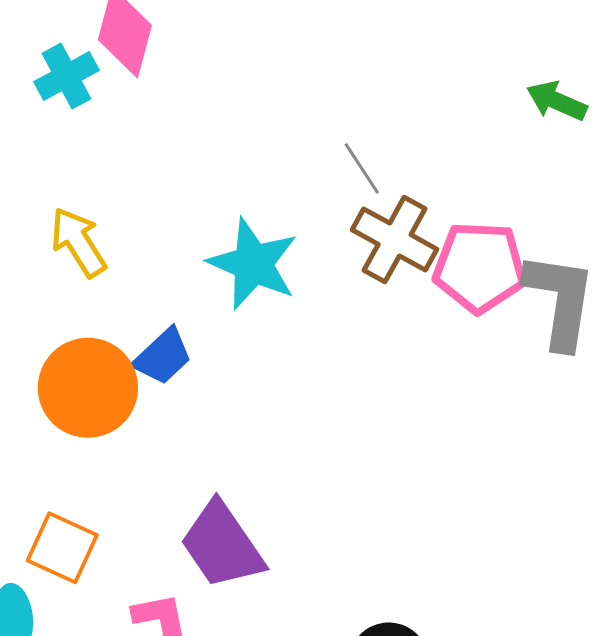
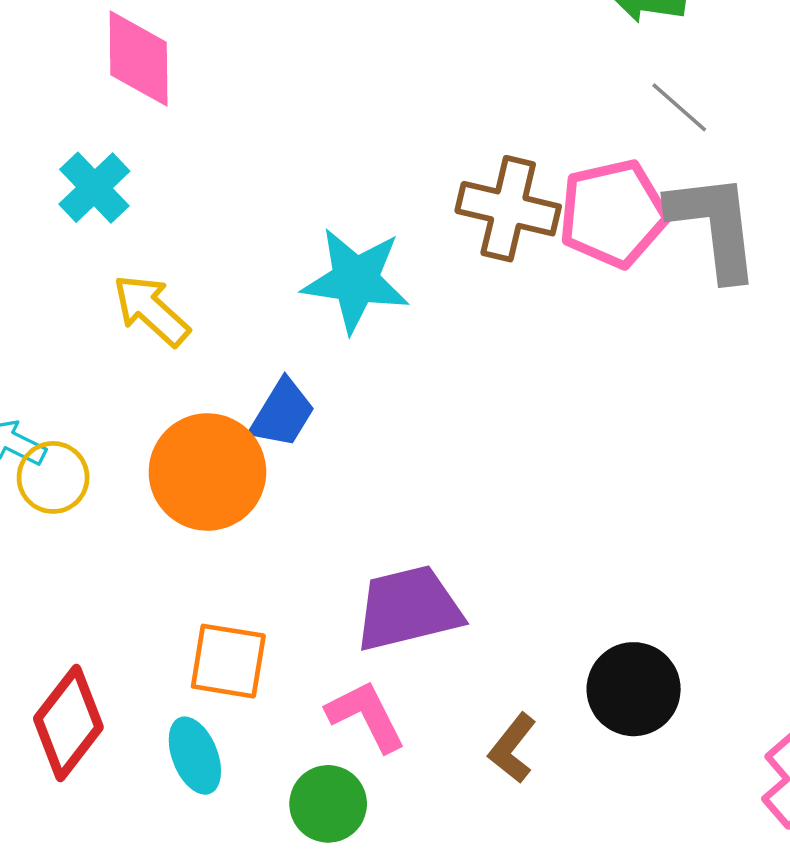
cyan cross: (66, 76) -> (94, 188), moved
gray line: (362, 168) -> (679, 107), moved
purple trapezoid: (222, 545) -> (408, 608), turned 126

